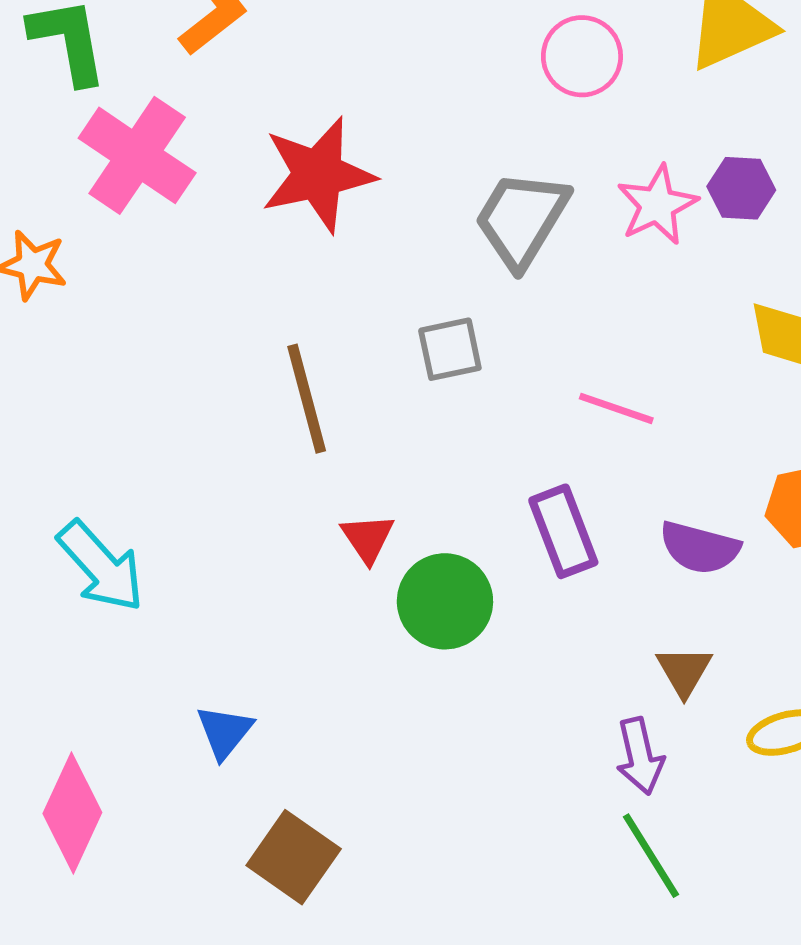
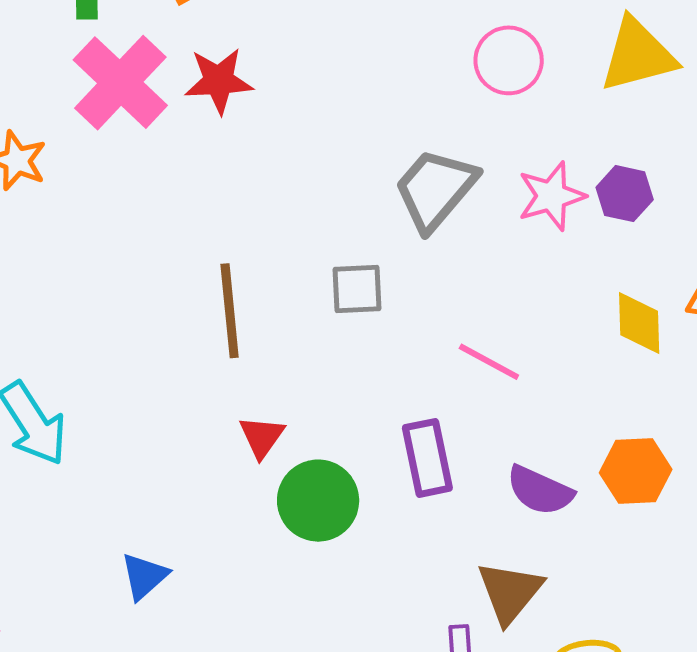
red star: (318, 175) -> (219, 81), moved, size x0.7
brown triangle: (684, 671) -> (510, 592), size x1.4
blue triangle: (225, 732) -> (144, 576), moved

